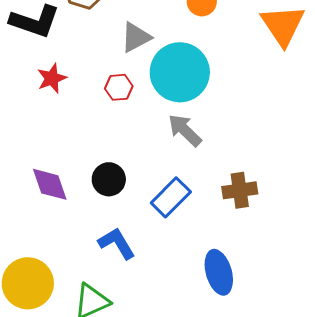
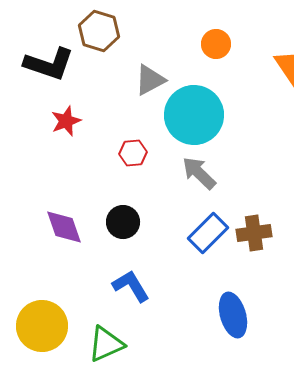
red hexagon: (119, 87) -> (133, 153), moved
blue rectangle: (171, 197) -> (208, 233), moved

